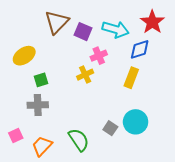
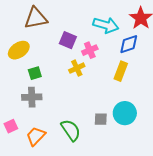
brown triangle: (57, 22) -> (36, 18), moved, turned 35
purple square: (83, 32) -> (68, 40), moved
gray square: (110, 128) -> (101, 119), turned -32

